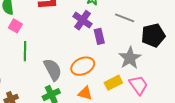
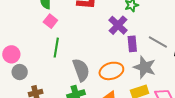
gray line: (125, 18) -> (158, 42), moved
gray star: (130, 58) -> (145, 67), moved, turned -30

